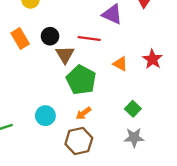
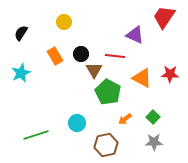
red star: (152, 59) -> (170, 74), turned -30
orange triangle: (120, 64) -> (142, 78), size x1.5
orange arrow: (83, 113) -> (125, 119), moved

